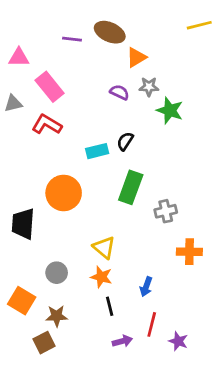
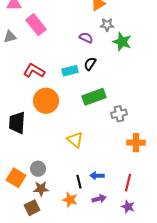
purple semicircle: (120, 92) -> (86, 38), moved
red L-shape: (47, 124) -> (34, 71), moved
green rectangle: (131, 187) -> (94, 97), turned 50
gray circle: (57, 273) -> (38, 169), moved
orange star: (101, 277) -> (70, 200), moved
blue arrow: (146, 287) -> (97, 176), moved, turned 72
red line: (152, 324) -> (128, 183), moved
purple arrow: (122, 341) -> (99, 199), moved

